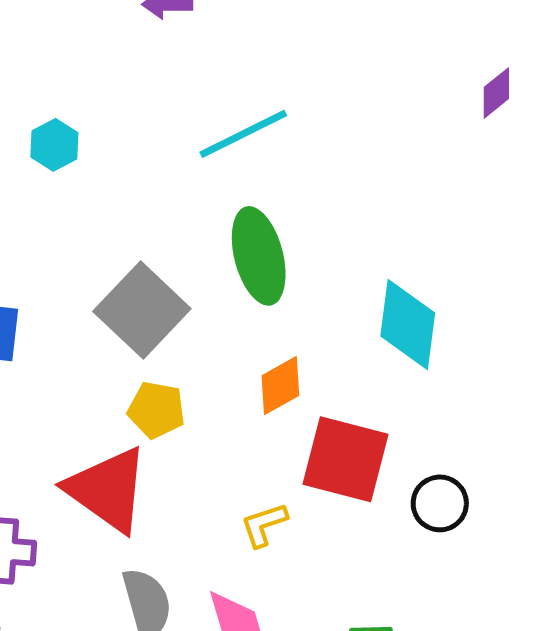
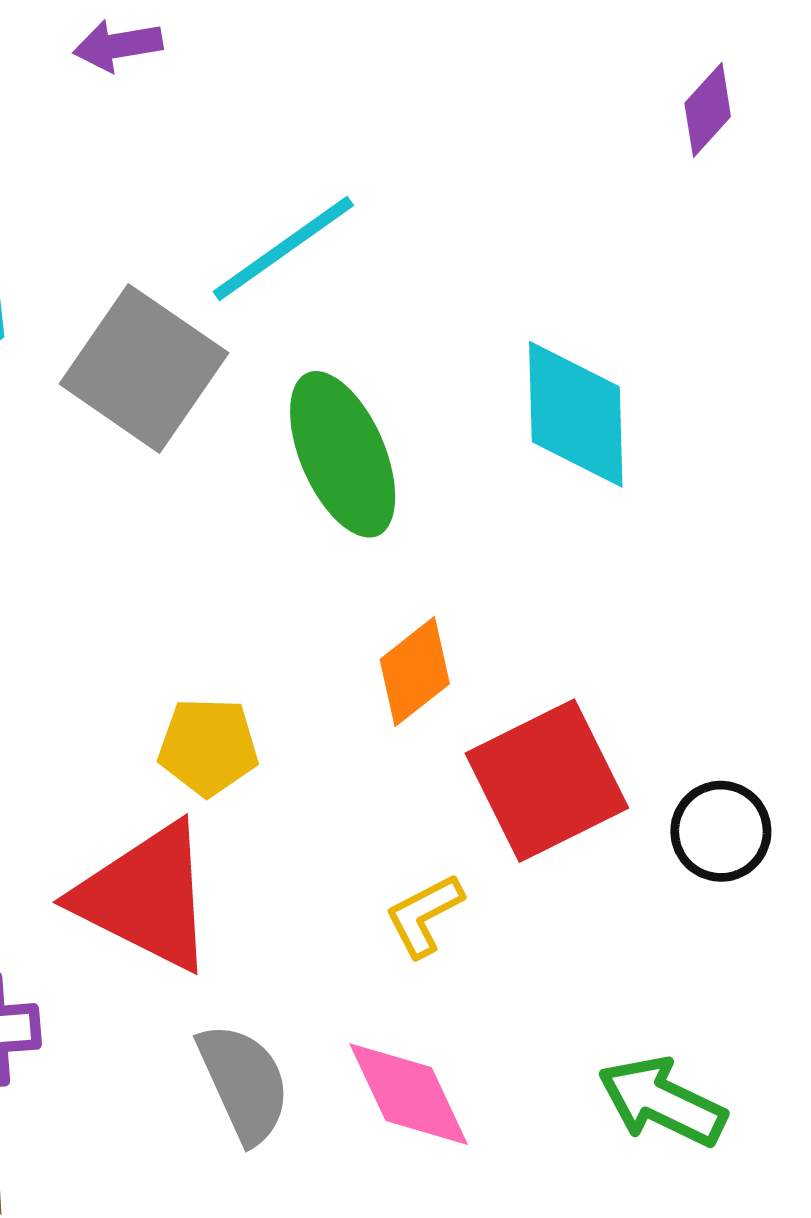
gray square: (142, 310) -> (144, 368), moved
cyan diamond: (408, 325) -> (576, 414), moved
red square: (346, 459) -> (547, 781), turned -32

